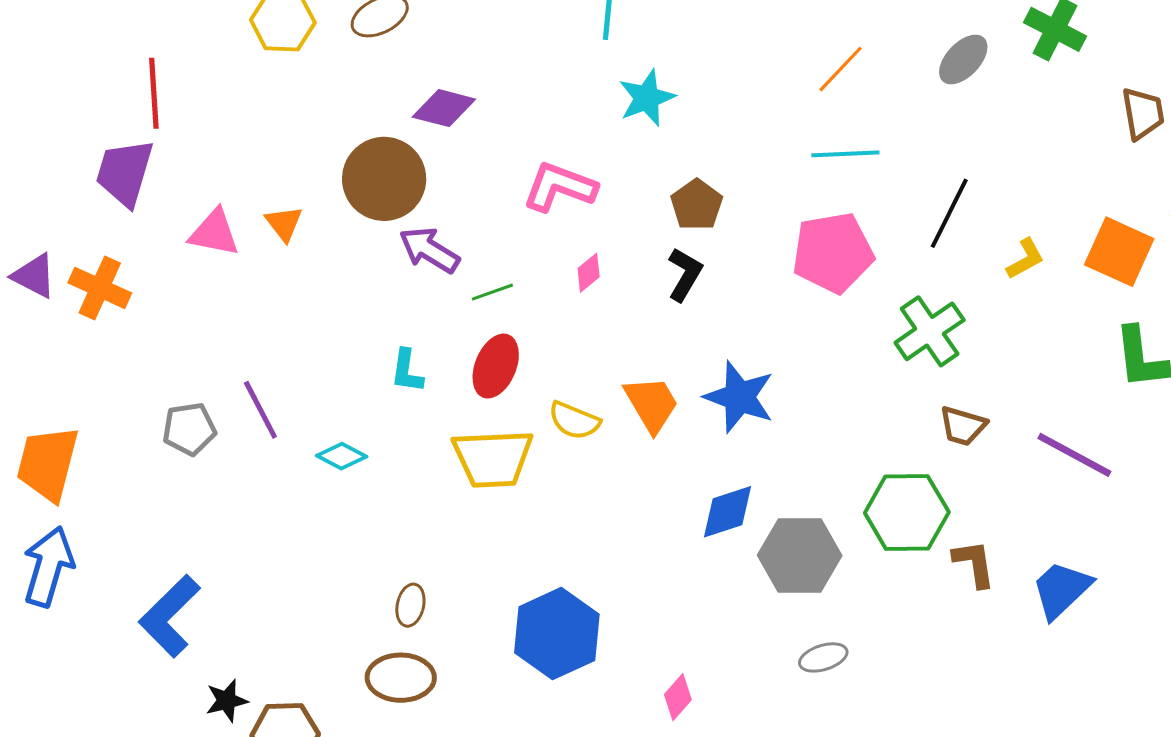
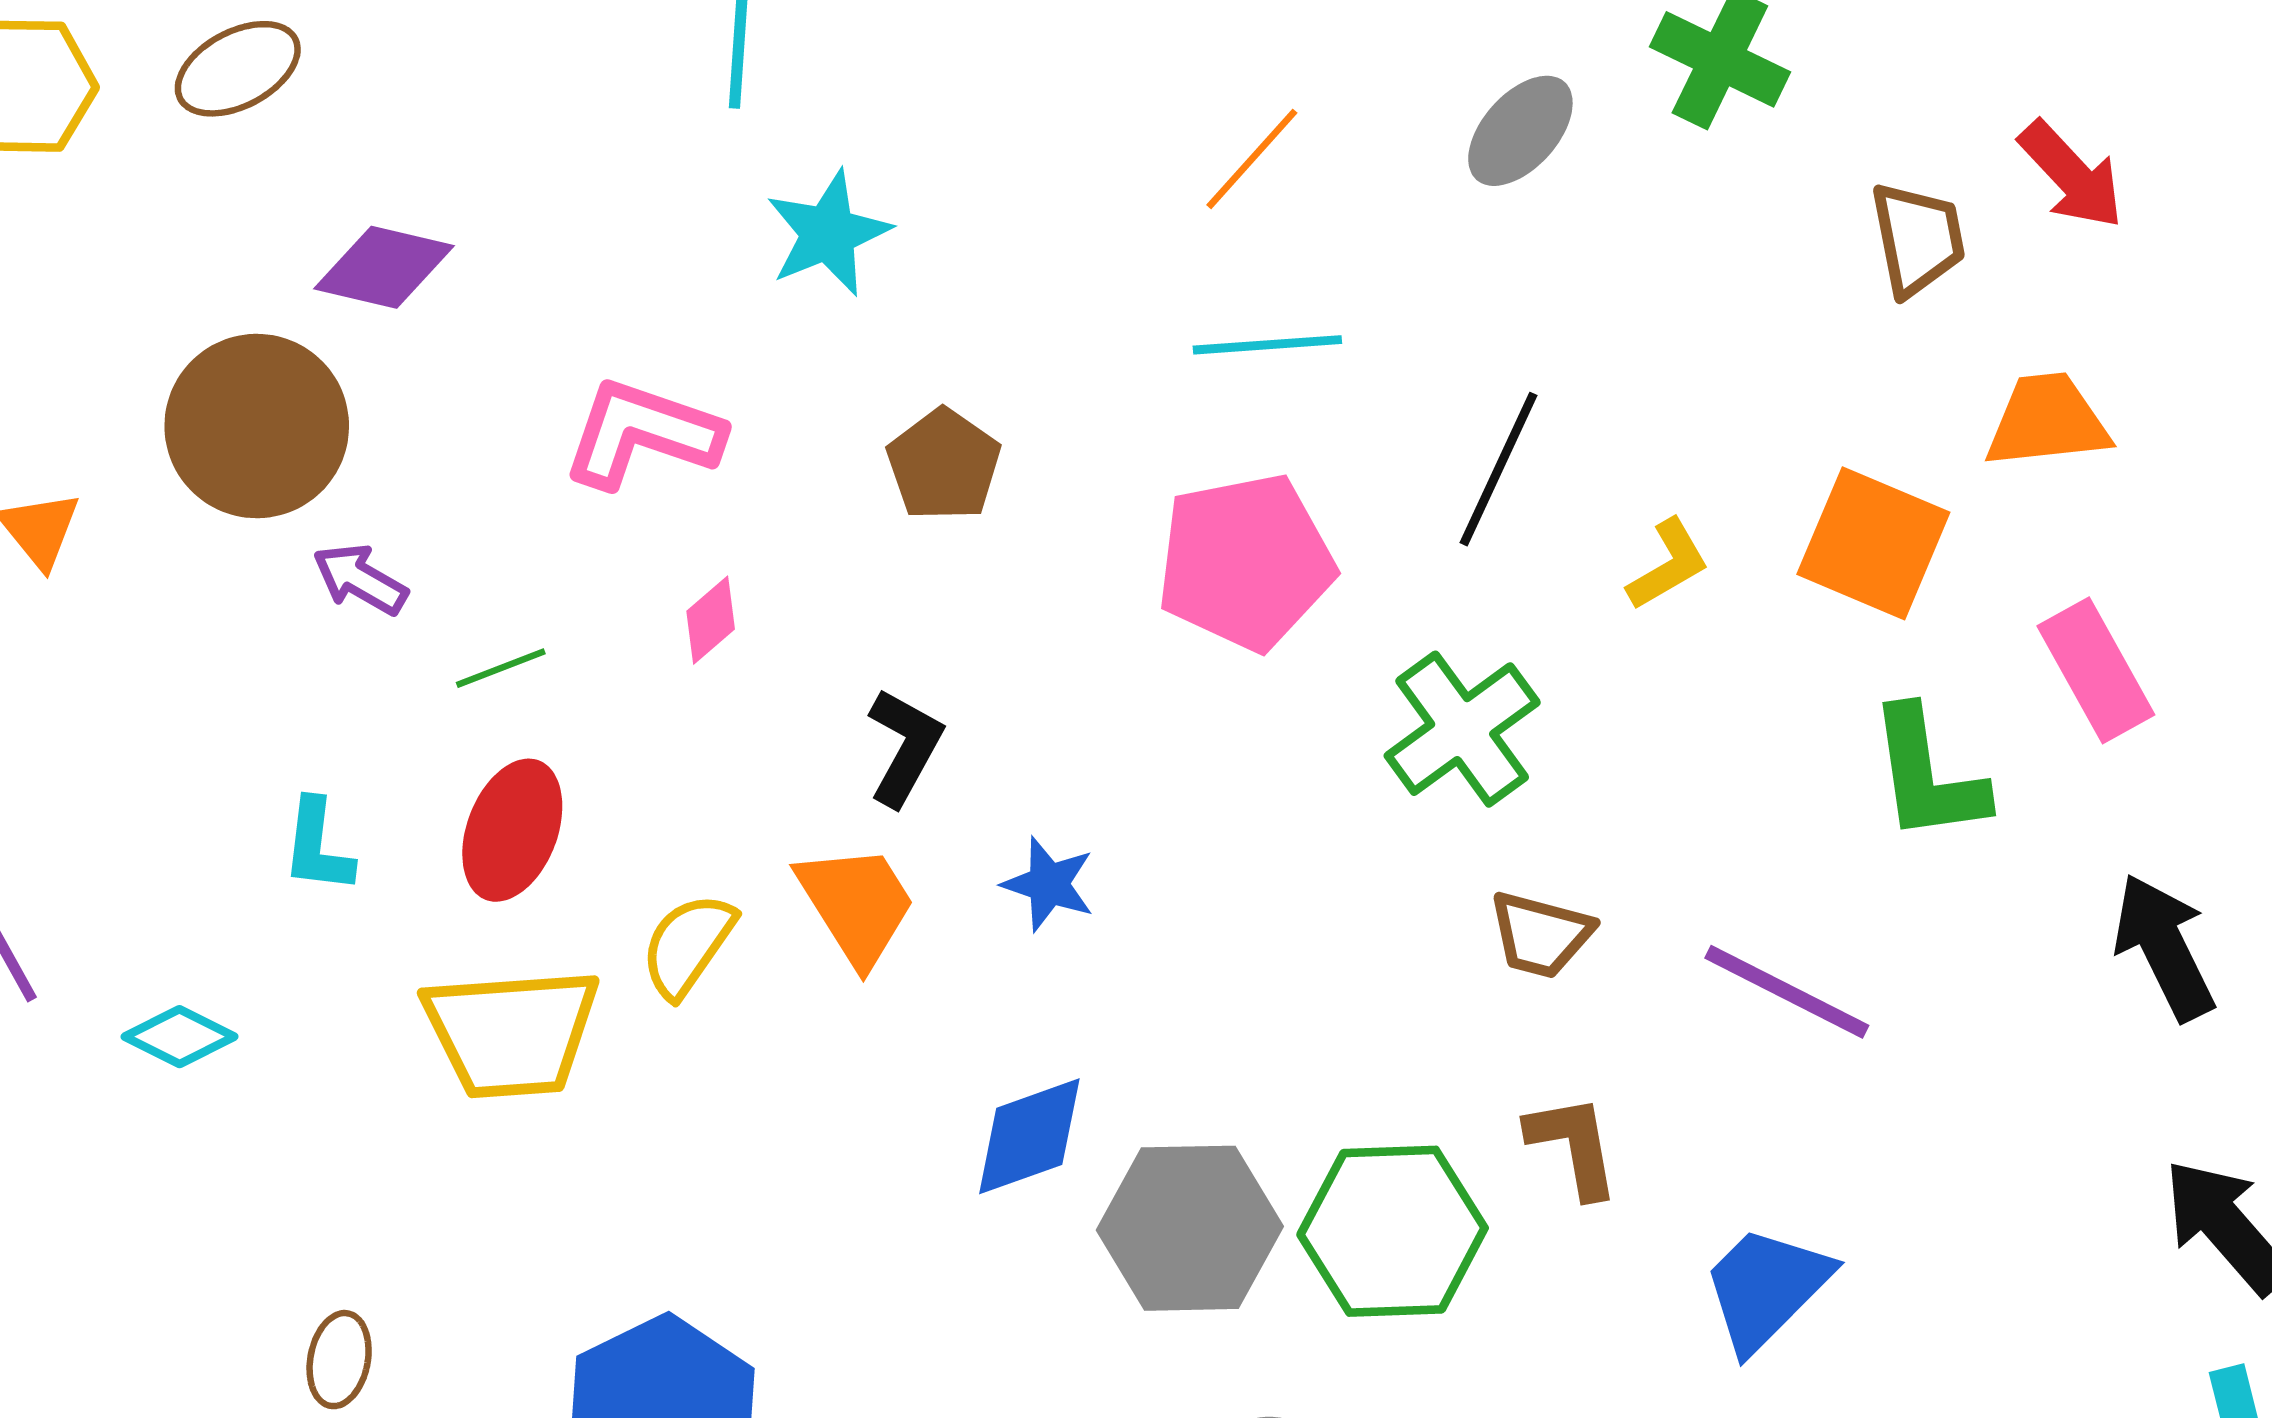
purple arrow: (429, 250) -> (360, 579), size x0.7
black L-shape: (685, 274) -> (905, 747), moved
blue star: (739, 397) -> (1049, 884), size x0.6
yellow semicircle: (574, 421) -> (688, 945), turned 104
green hexagon: (907, 513) -> (1393, 1231), moved
brown L-shape: (974, 564) -> (1573, 1146), moved

